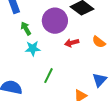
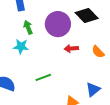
cyan star: (33, 48) -> (21, 46), moved
green line: (49, 76) -> (43, 77), turned 35

